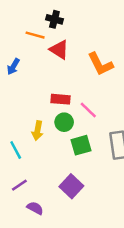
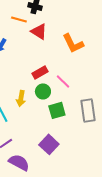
red rectangle: (60, 99) -> (40, 72), turned -35
purple semicircle: (35, 208) -> (19, 162), size x1.5

